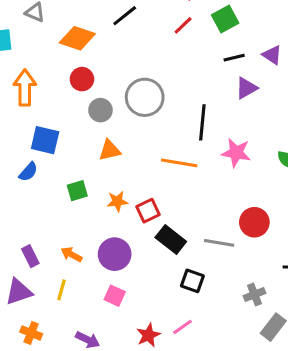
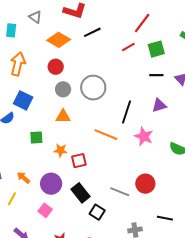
purple triangle: (246, 88) -> (159, 105), moved
black rectangle: (171, 239) -> (80, 193), moved

